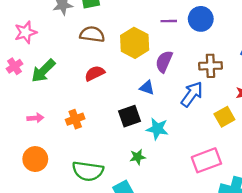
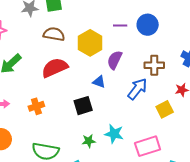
red semicircle: (95, 73) -> (55, 68), size x1.5
cyan star: (157, 129) -> (114, 134), moved

